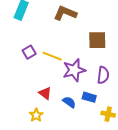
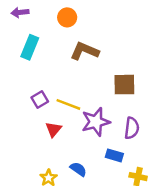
red triangle: (45, 93) -> (53, 129), moved, turned 32
blue semicircle: (69, 102) -> (78, 169), moved

